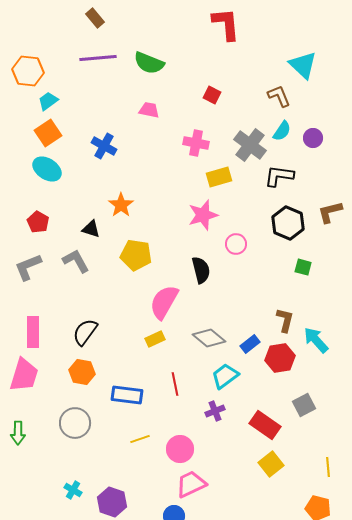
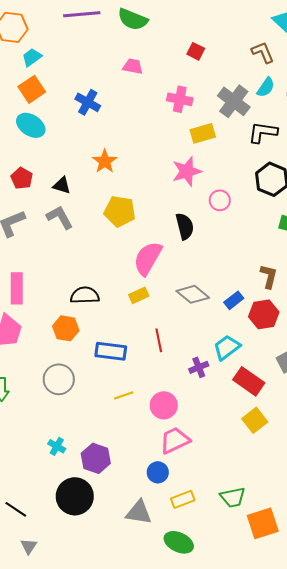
black triangle: (91, 229) -> (62, 185), moved
black semicircle: (85, 332) -> (85, 295), moved, turned 52
cyan trapezoid: (225, 376) -> (227, 347), moved

